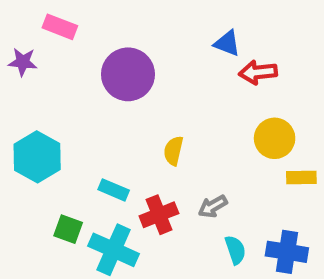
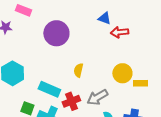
yellow circle: (275, 138) -> (122, 73), moved
cyan rectangle: (114, 190) -> (49, 89), size x1.5
gray arrow: (213, 206) -> (97, 97), size x1.5

